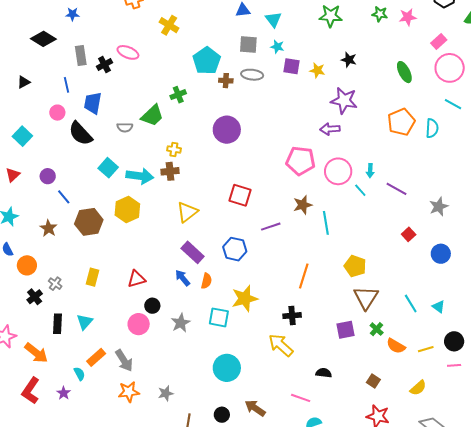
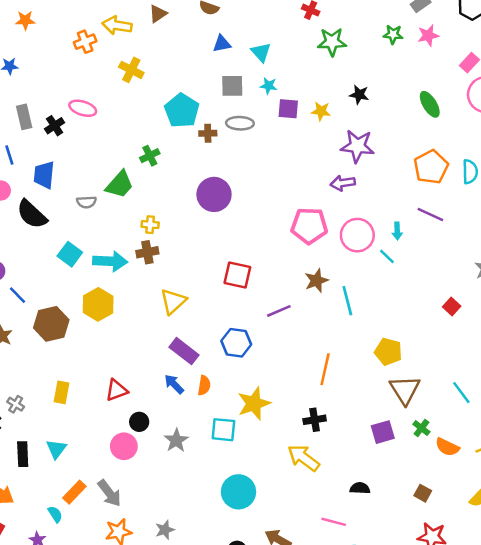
purple line: (396, 189) -> (430, 215), moved

